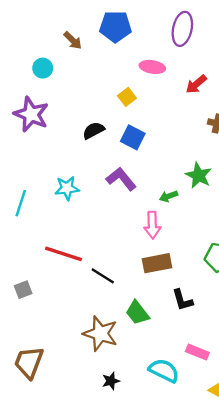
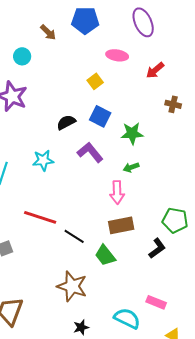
purple ellipse: (182, 29) -> (143, 22), turned -36
black semicircle: (93, 130) -> (66, 122), moved
green star: (199, 175) -> (132, 133), moved, turned -30
black L-shape: (182, 300) -> (157, 248), moved, turned -110
green trapezoid: (137, 313) -> (105, 255), moved

